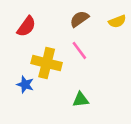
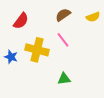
blue star: (25, 85) -> (11, 57), moved

